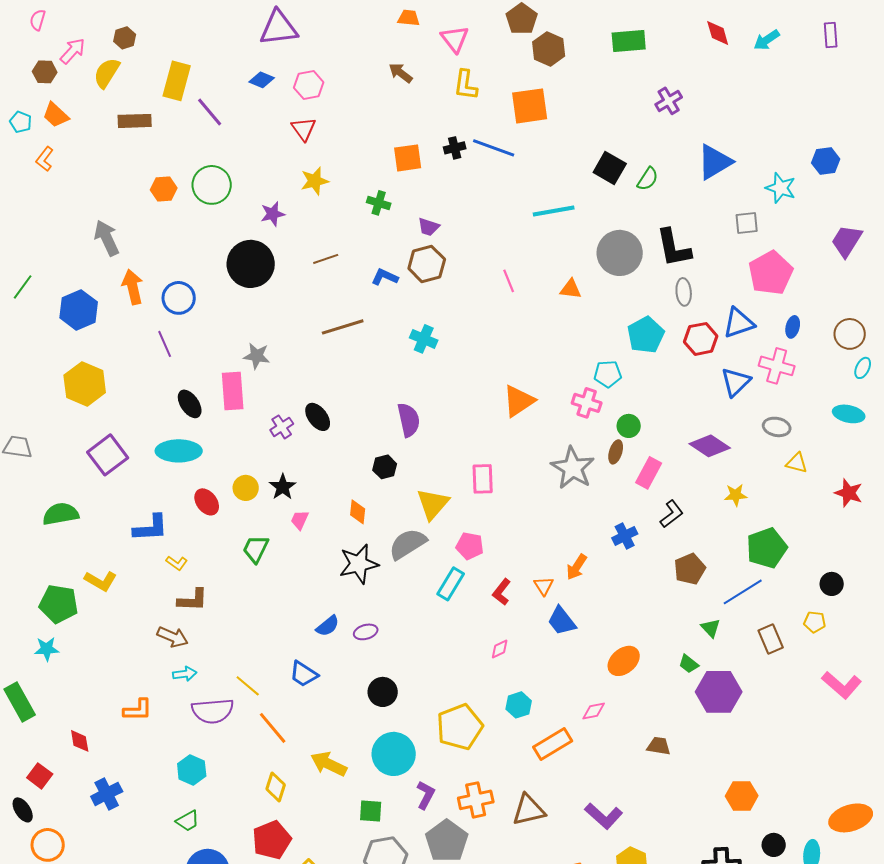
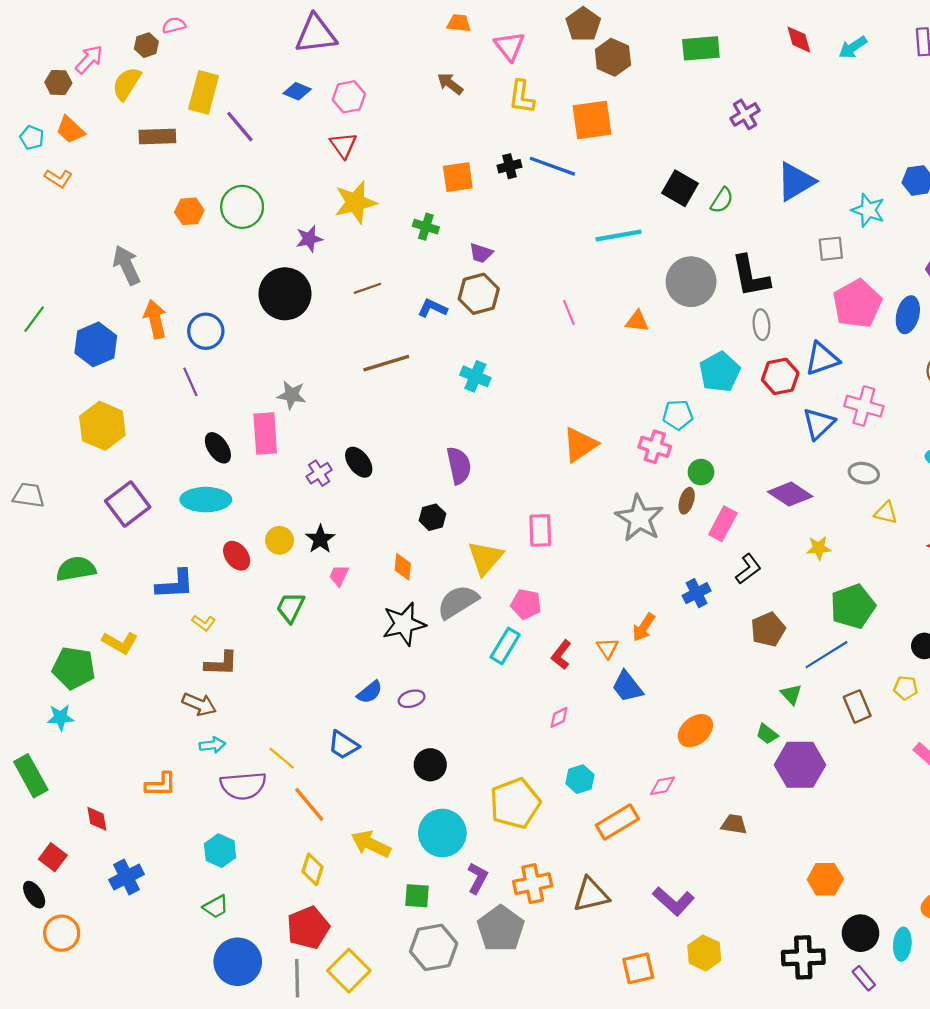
pink semicircle: (38, 20) -> (174, 25), moved, turned 60
orange L-shape: (45, 159) -> (58, 178), turned -95
yellow star: (315, 181) -> (355, 202), size x1.4
blue ellipse: (793, 327) -> (908, 315), moved, size x1.5
black circle: (774, 845) -> (861, 933), size x1.4

